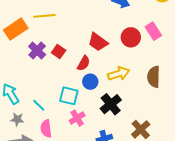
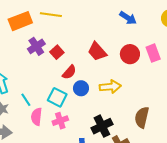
red semicircle: (84, 63) -> (69, 72), moved
brown semicircle: (154, 77) -> (142, 117), moved
black cross: (111, 104) -> (102, 126), moved
pink semicircle: (46, 129) -> (37, 117), moved

